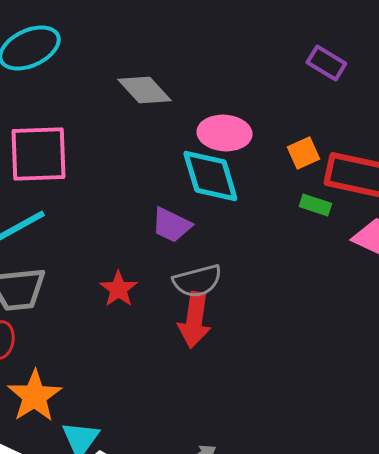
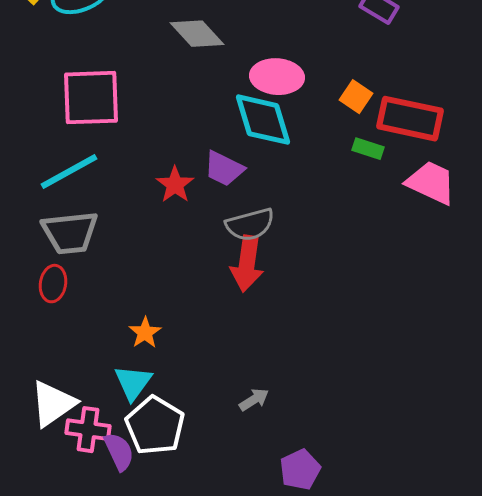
orange square: (303, 153) -> (356, 97), turned -32
red star: (118, 289) -> (175, 185), moved
orange star: (34, 396) -> (145, 333), moved, size x0.6

